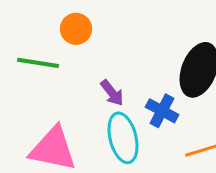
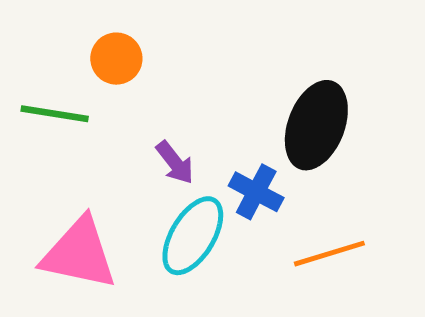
cyan ellipse: (123, 138) -> (193, 236), turned 45

